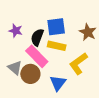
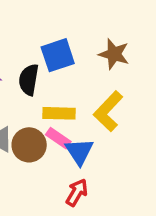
yellow rectangle: (57, 46) -> (59, 113), moved
pink rectangle: (37, 56) -> (58, 138), moved, size x0.6

